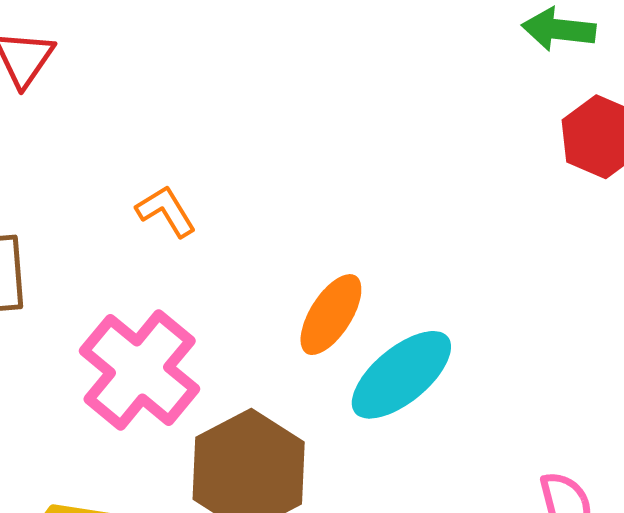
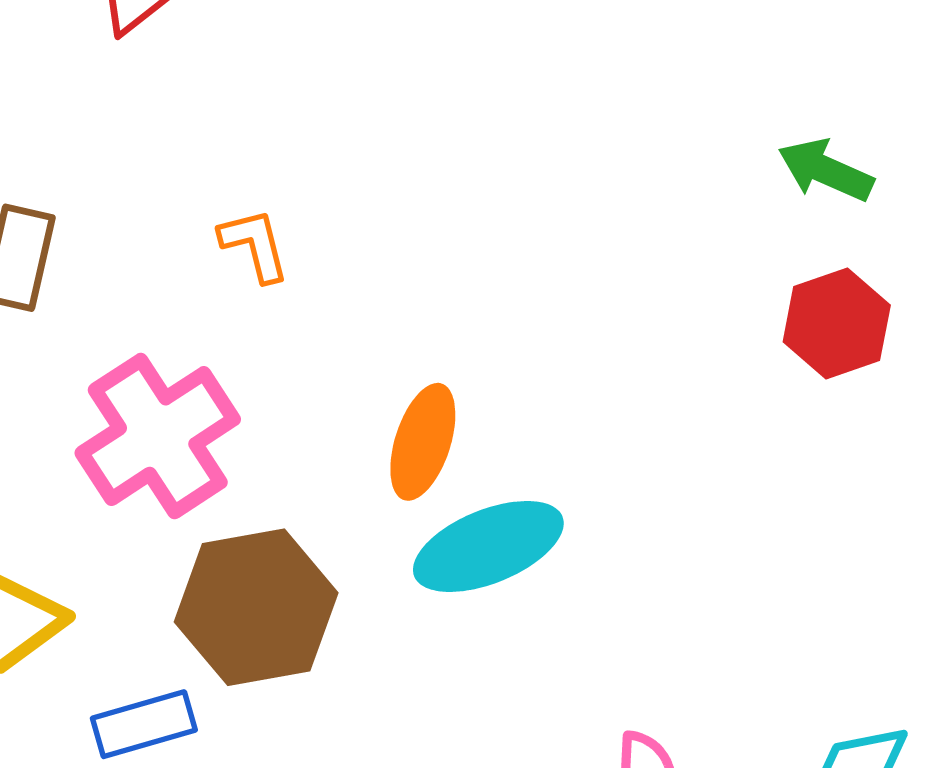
orange ellipse: (331, 315) -> (423, 442), turned -32

